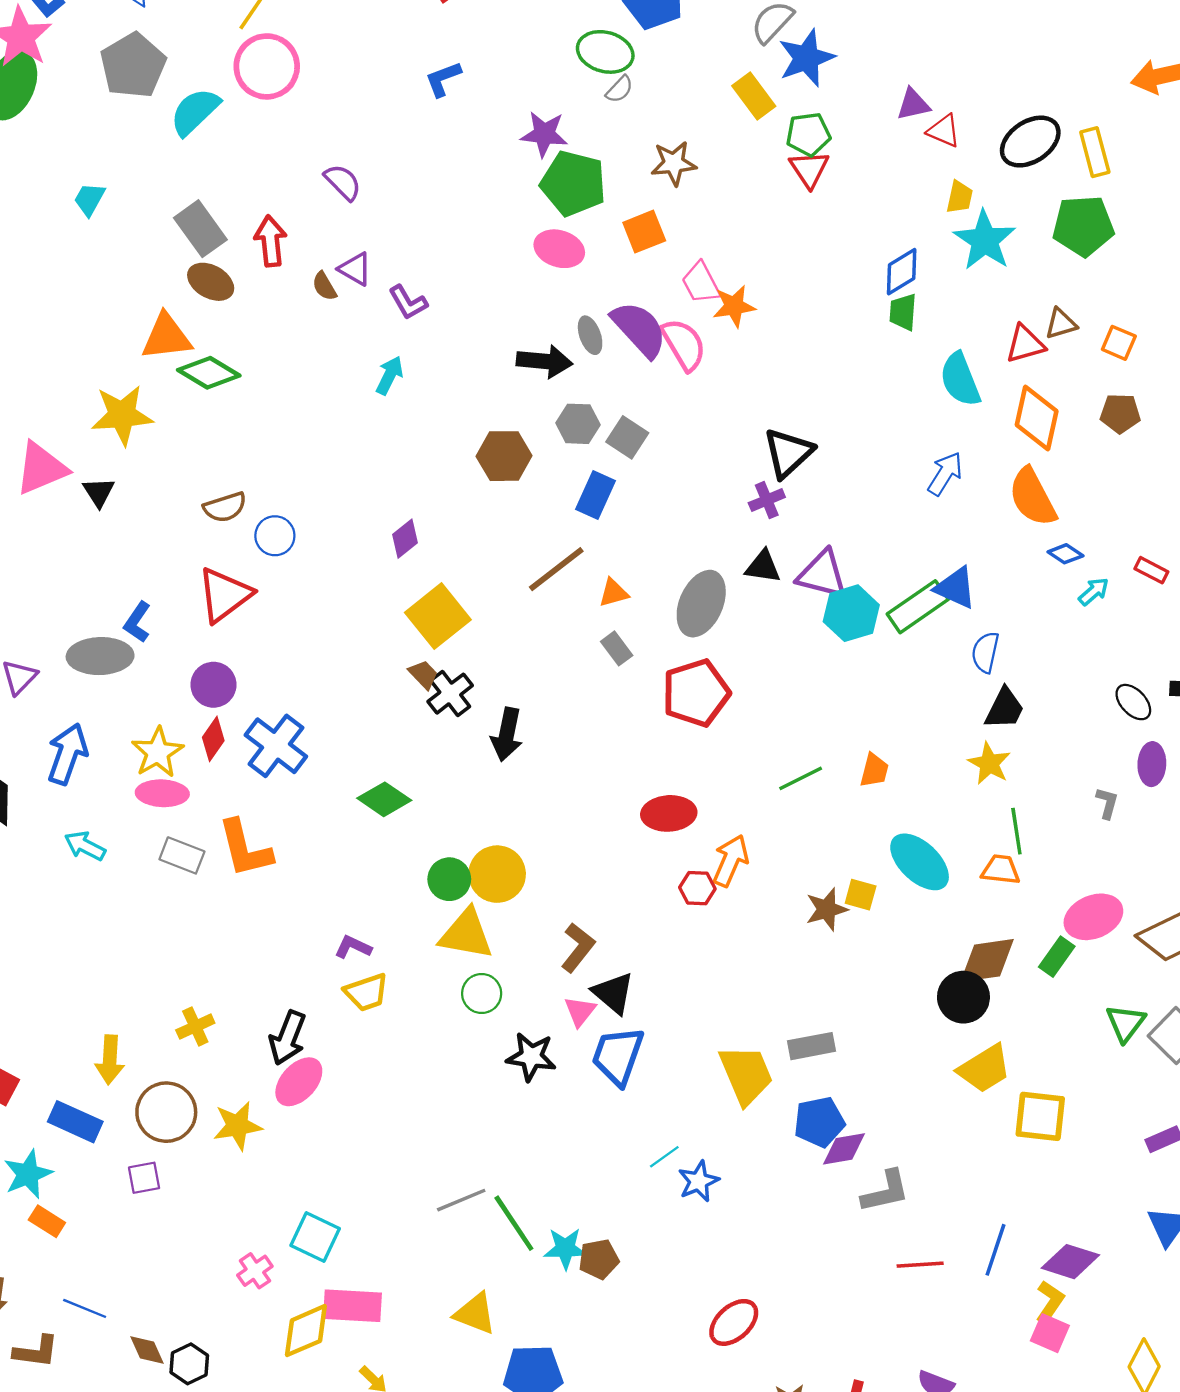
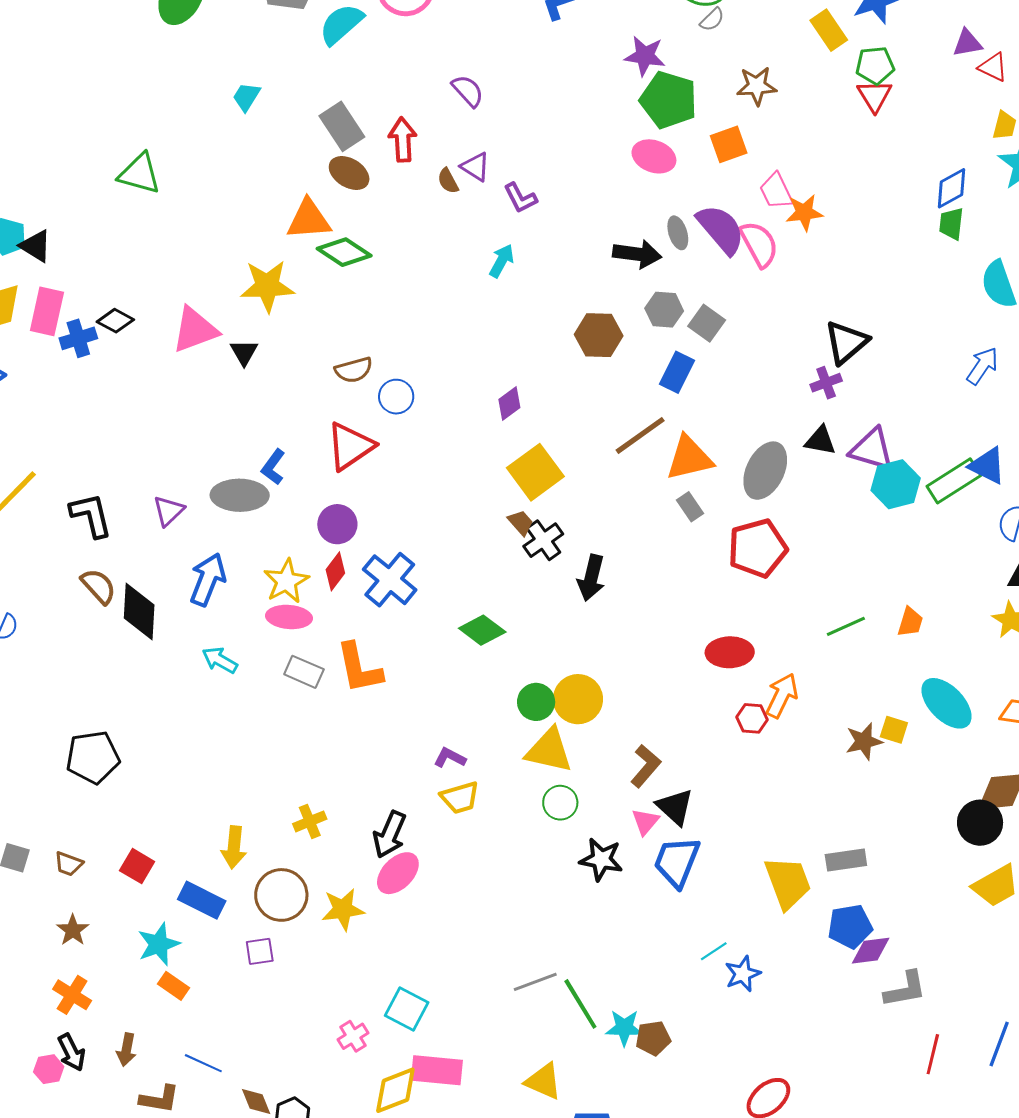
orange triangle: (614, 593) -> (689, 458), size x1.8
red line: (920, 1265) -> (933, 1054), turned -75

